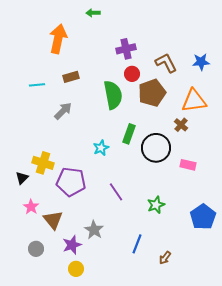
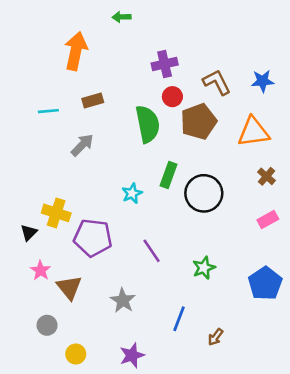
brown cross: (181, 125) -> (266, 176), moved
pink rectangle: (188, 165) -> (268, 219), moved, turned -42
purple star: (72, 245) -> (132, 355), moved
yellow circle: (76, 269) -> (76, 354), moved

